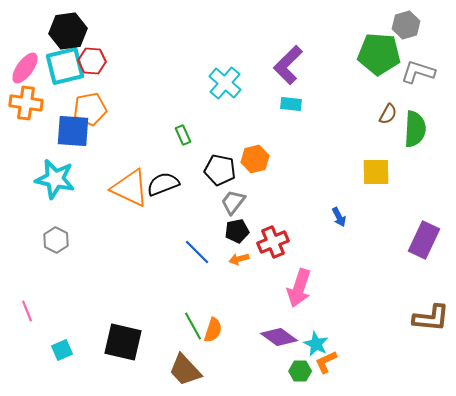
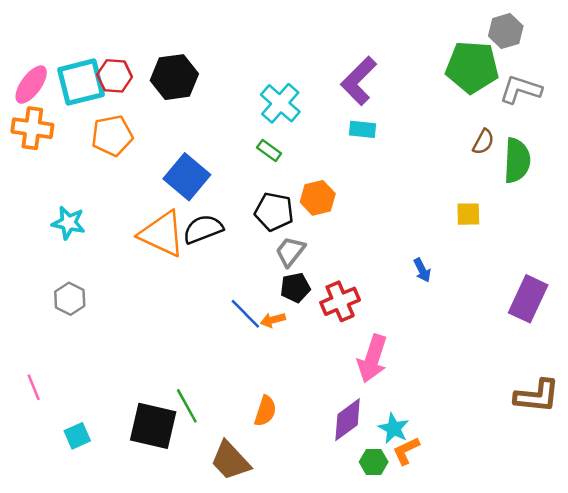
black hexagon: (68, 31) -> (174, 77), moved
blue square: (73, 131) -> (187, 177), moved, turned 36
green rectangle: (183, 135) -> (269, 151), moved, turned -30
yellow square: (376, 172) -> (468, 214), size x0.7
cyan star: (55, 179) -> (69, 223), size x0.7
orange arrow: (239, 259) -> (273, 320), moved
green line: (193, 326) -> (187, 406), moved
purple diamond: (279, 337) -> (348, 420), turned -72

